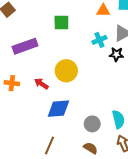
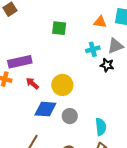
purple rectangle: (25, 46) -> (20, 62), moved
yellow circle: (66, 71) -> (62, 85), moved
gray circle: (92, 124) -> (70, 116), moved

